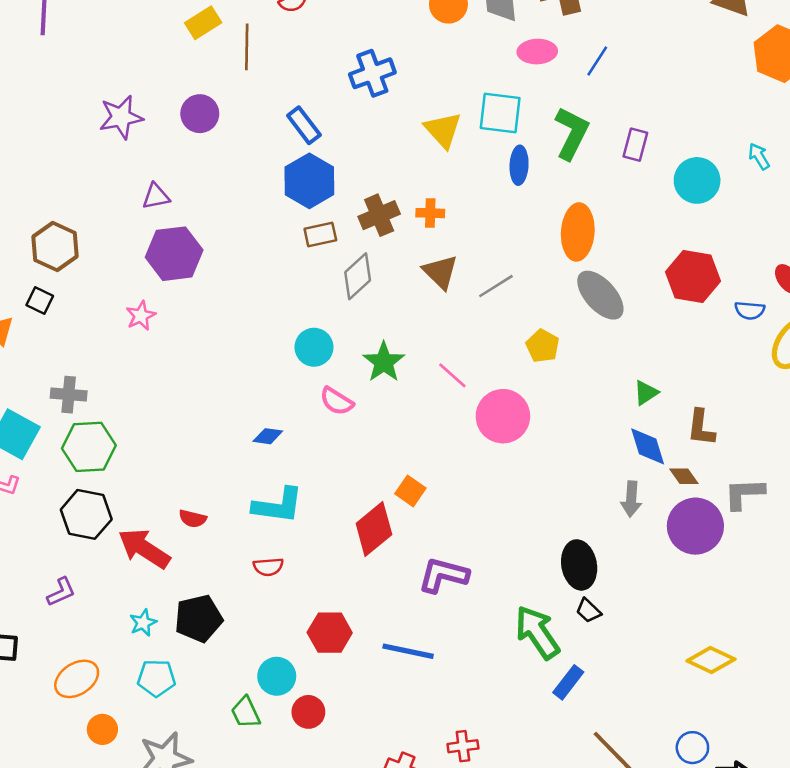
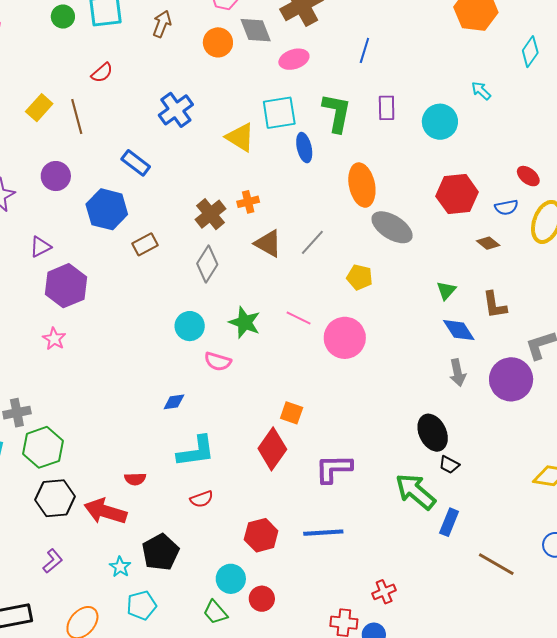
blue line: (597, 61) -> (364, 50), moved
blue hexagon: (309, 181) -> (107, 209), moved
brown rectangle: (320, 235) -> (145, 244), moved
brown diamond: (684, 476) -> (488, 243), moved

